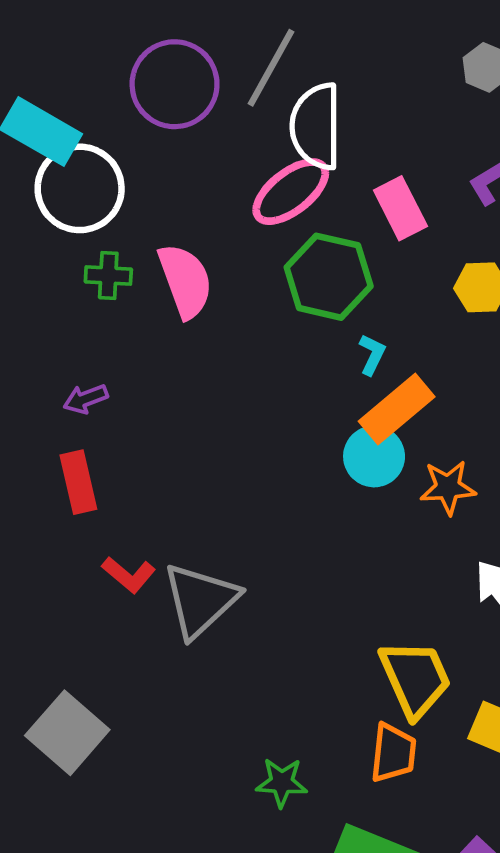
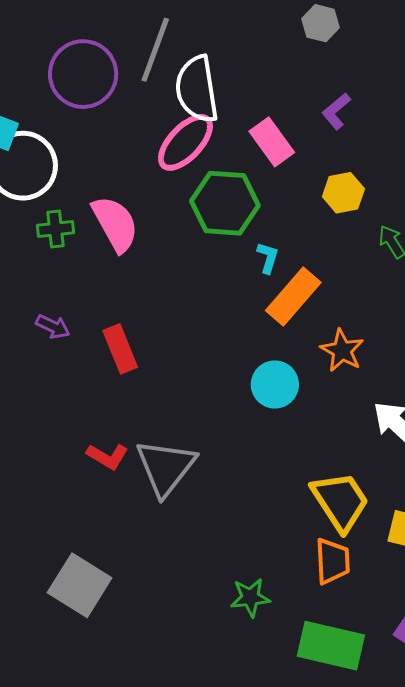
purple arrow: (86, 399) -> (53, 327), turned -124
cyan circle: (374, 456) -> (275, 384), moved
red rectangle: (78, 482) -> (120, 349), moved
orange star: (448, 487) -> (342, 351), turned -30

